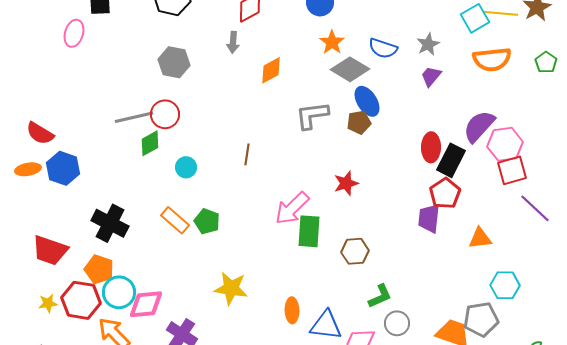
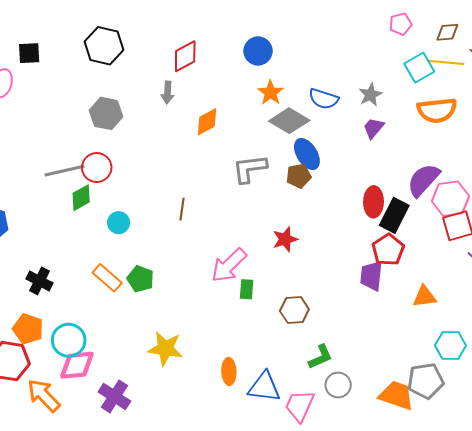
black cross: (110, 223) -> (40, 281), size x0.7
green rectangle: (309, 231) -> (247, 289), size x0.6
cyan circle: (119, 292) -> (69, 340), moved

